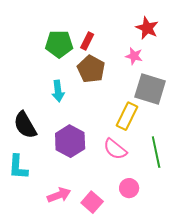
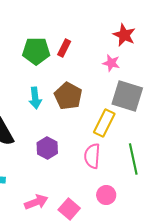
brown pentagon: (91, 69) -> (68, 96), moved
purple hexagon: (70, 141) -> (47, 148), size x0.7
pink semicircle: (115, 149) -> (92, 156), turned 55

